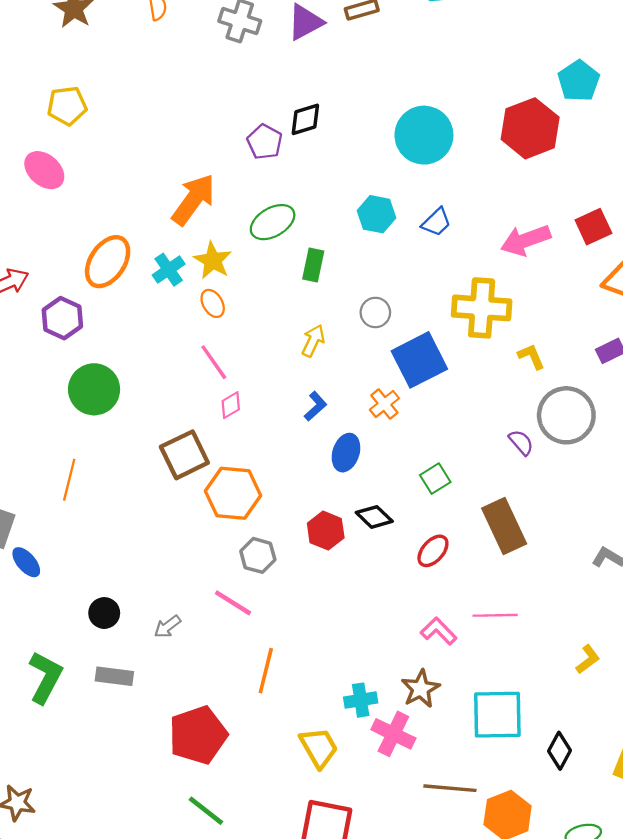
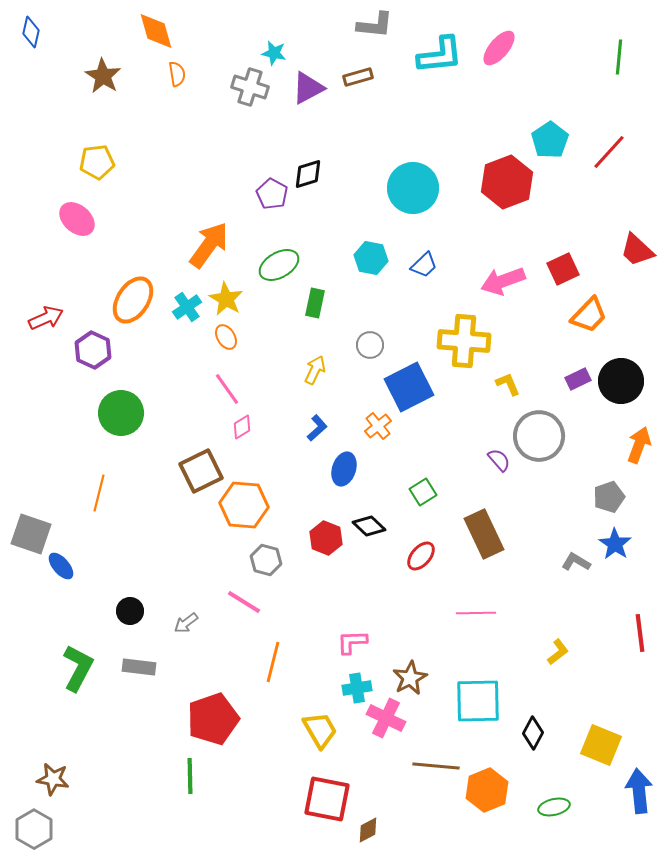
pink L-shape: (439, 631) -> (352, 642), moved, turned -48
green line: (206, 811) -> (190, 776), moved, turned 51

